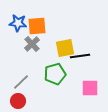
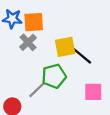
black line: (80, 56) -> (82, 56), turned 48
gray line: (21, 82) -> (37, 90), moved

